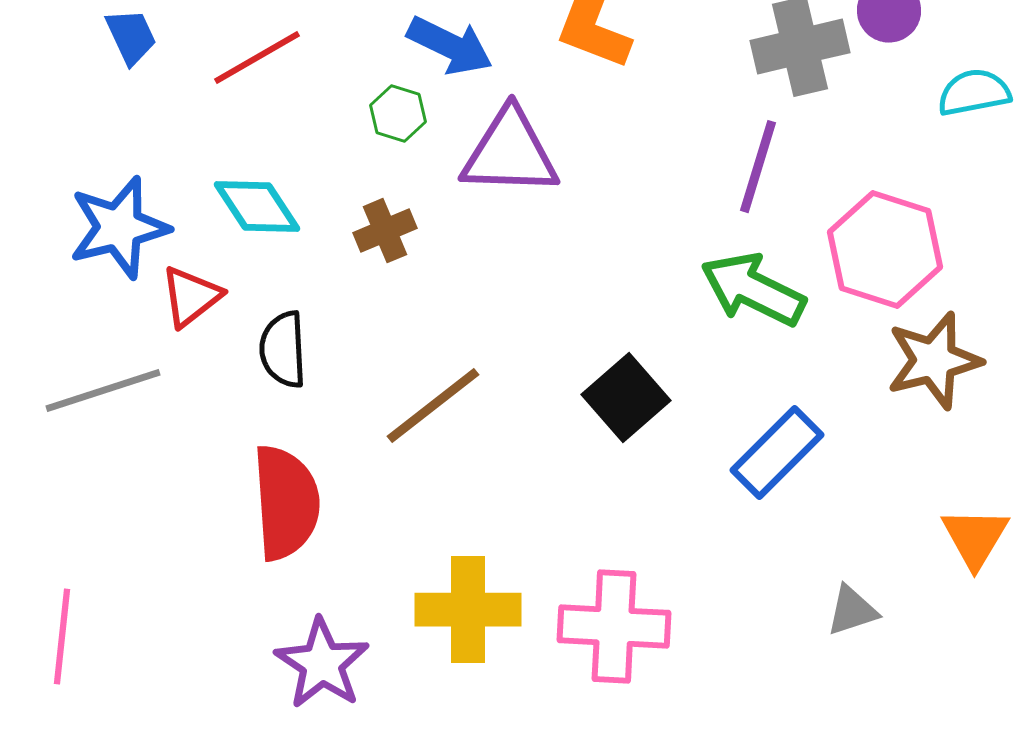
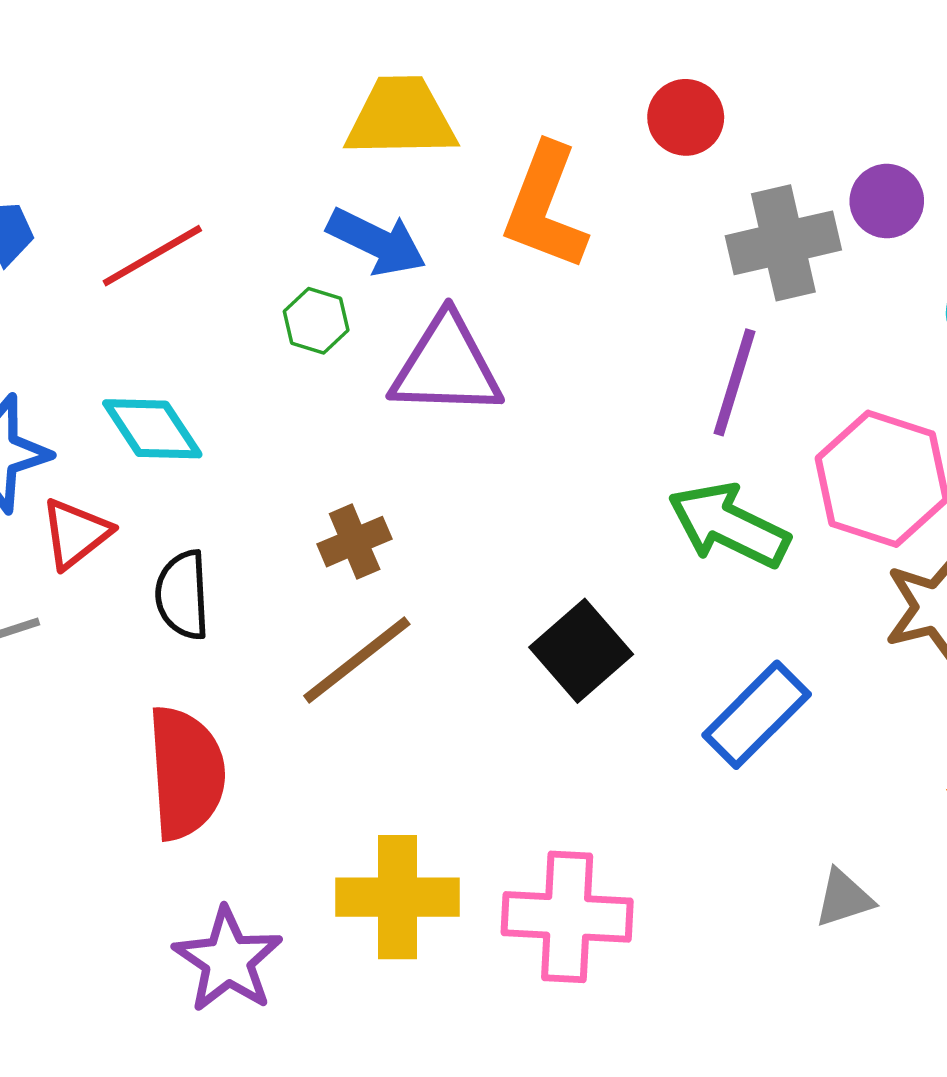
brown cross: (385, 231) -> (355, 542), moved

